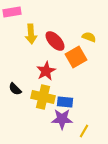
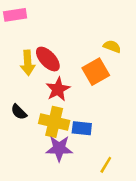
yellow arrow: (31, 34) -> (28, 63), moved
red ellipse: (55, 41) -> (48, 59), moved
purple star: (62, 119) -> (59, 148), moved

